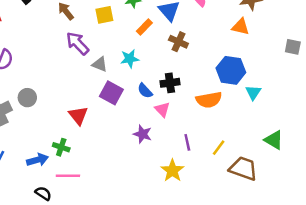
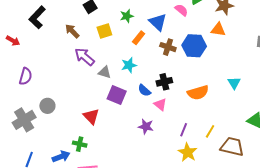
blue hexagon: (231, 70) -> (194, 46), moved
purple line: (187, 142) -> (184, 130), turned 40
yellow star: (172, 170) -> (188, 152), moved

